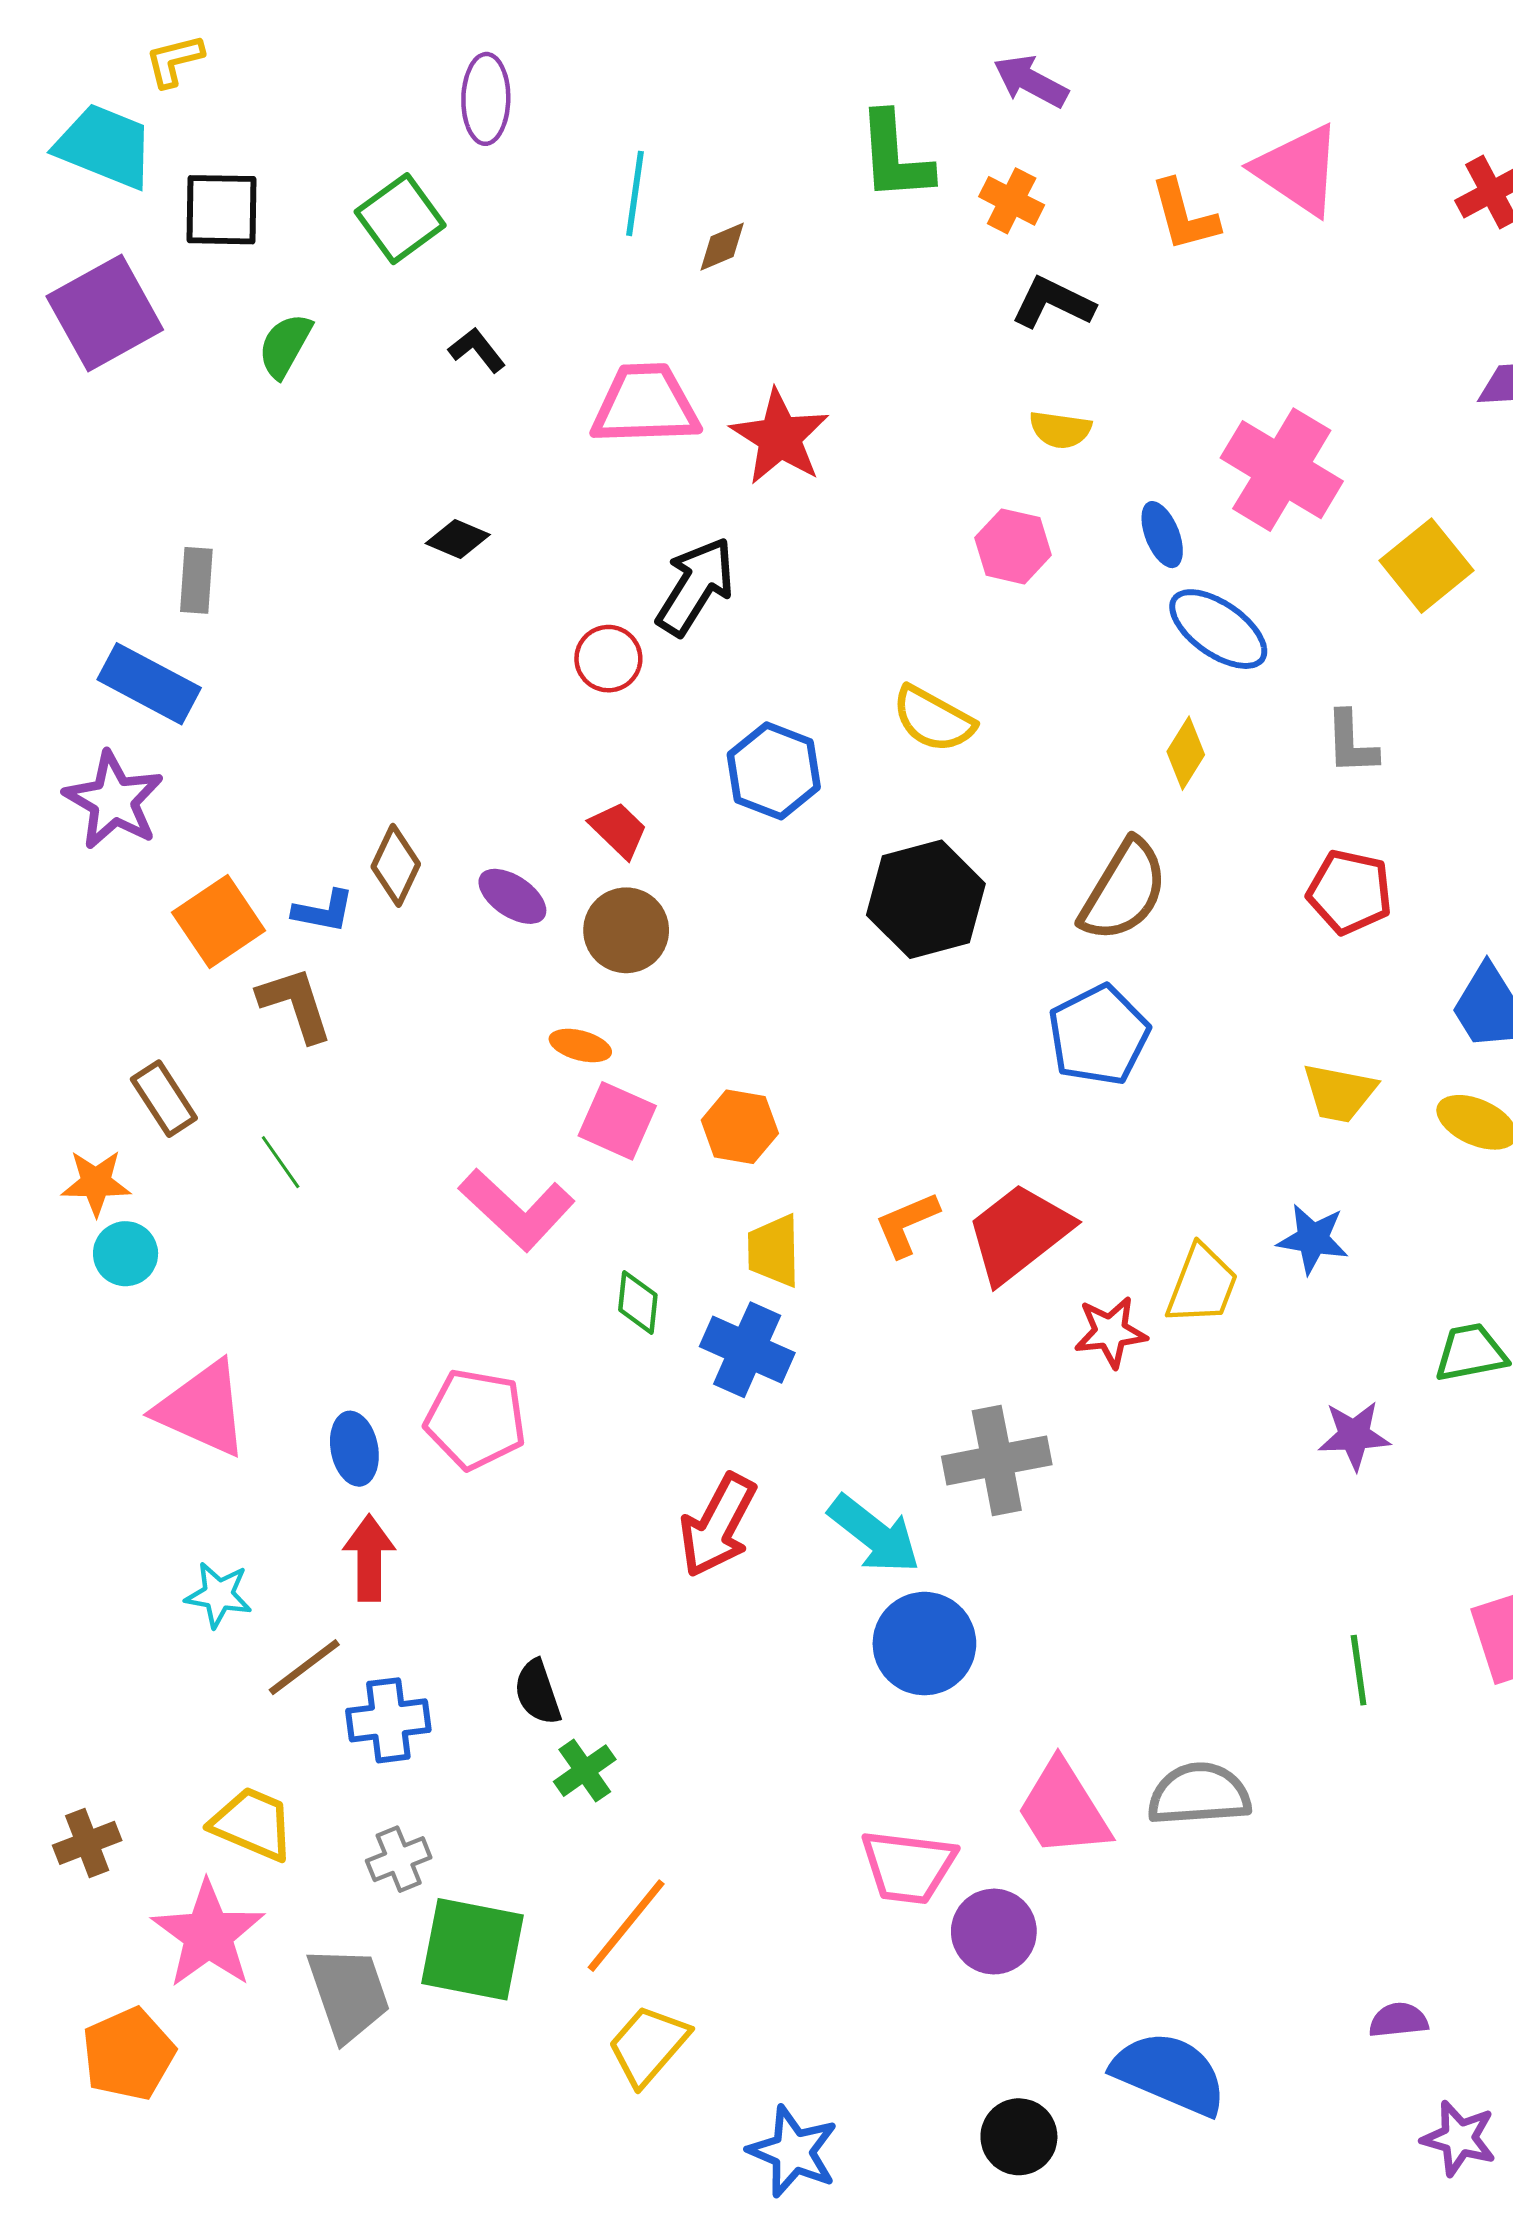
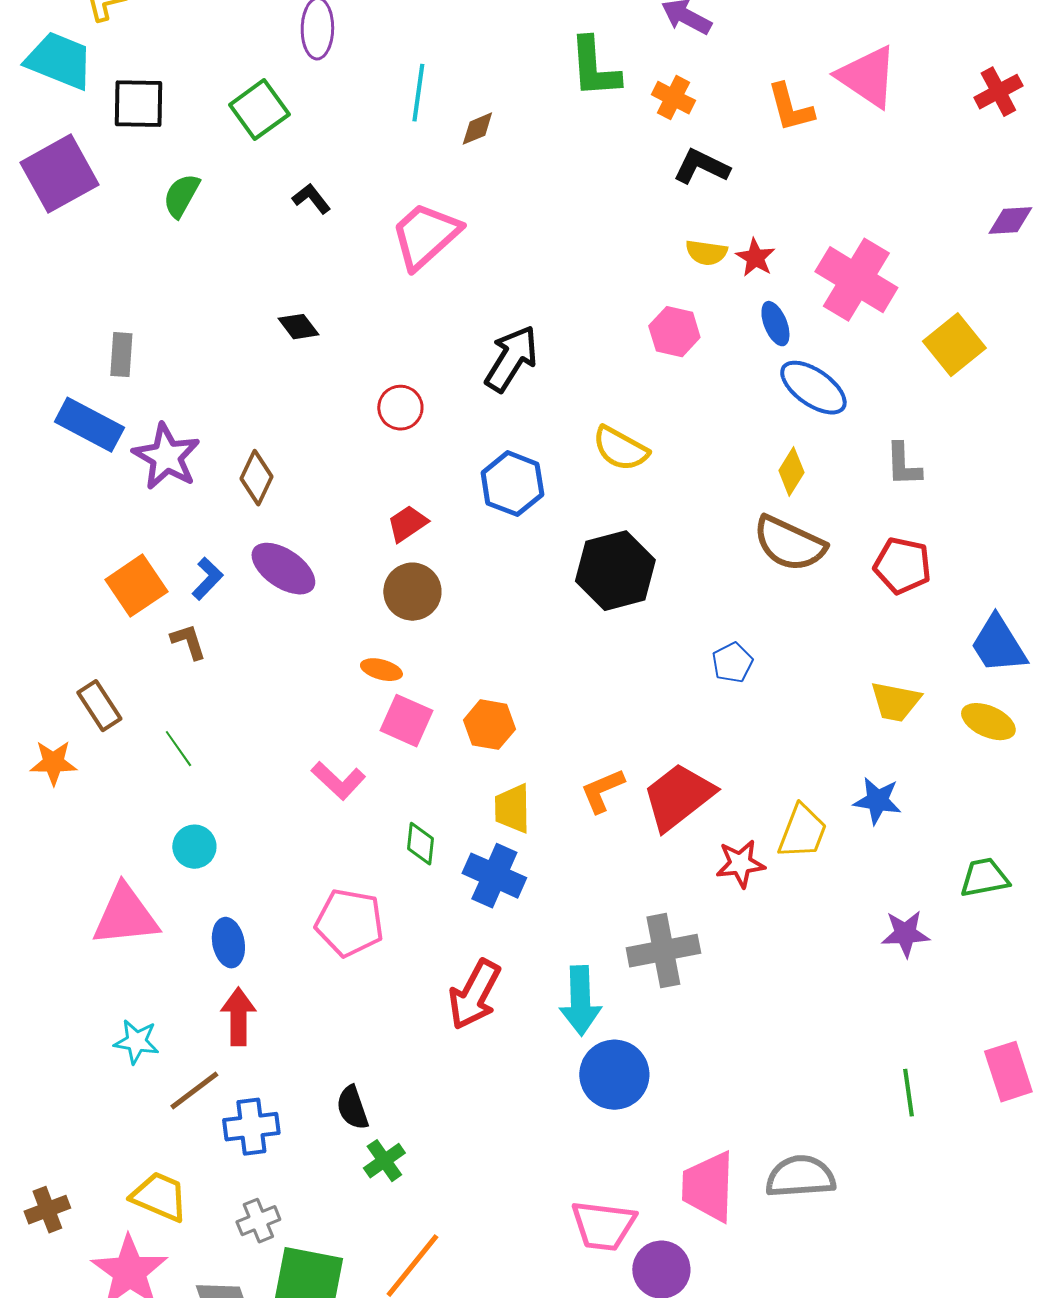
pink trapezoid: (645, 405) -> (425, 236), turned -40
red star: (780, 437) -> (755, 258), moved, size x0.6
black diamond: (458, 539) -> (298, 327), turned 30
black arrow: (696, 586) -> (511, 359), moved
purple star: (114, 800) -> (166, 457), moved
red trapezoid: (619, 830) -> (407, 524), turned -78
brown diamond: (396, 865) -> (256, 478), moved
brown semicircle: (1124, 890) -> (789, 544), moved, turned 84
purple ellipse: (512, 896) -> (283, 569), moved, size x1.4
blue L-shape: (323, 911) -> (207, 579), turned -57
brown L-shape: (295, 1004) -> (188, 642), size x0.7
blue pentagon: (1099, 1035) -> (732, 663), size x0.6
pink L-shape: (517, 1209) -> (338, 781), size x0.7
cyan circle: (126, 1254) -> (194, 847), moved
pink triangle: (202, 1409) -> (125, 916), turned -30
pink pentagon: (475, 1419) -> (349, 923), moved
cyan arrow: (874, 1534) -> (580, 1001), turned 50
pink trapezoid: (1063, 1809) -> (708, 1187), turned 34

